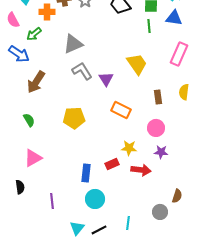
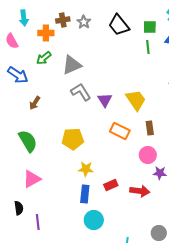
green arrow: (34, 34) -> (44, 58), moved
yellow trapezoid: (137, 64) -> (136, 100), moved
brown arrow: (36, 82) -> (35, 103), size x0.6
brown rectangle: (158, 97) -> (150, 128), moved
green semicircle: (29, 120) -> (28, 141), size x1.6
pink circle: (156, 128) -> (148, 155), moved
yellow star: (129, 148) -> (86, 169), moved
purple line: (52, 201) -> (38, 222), moved

